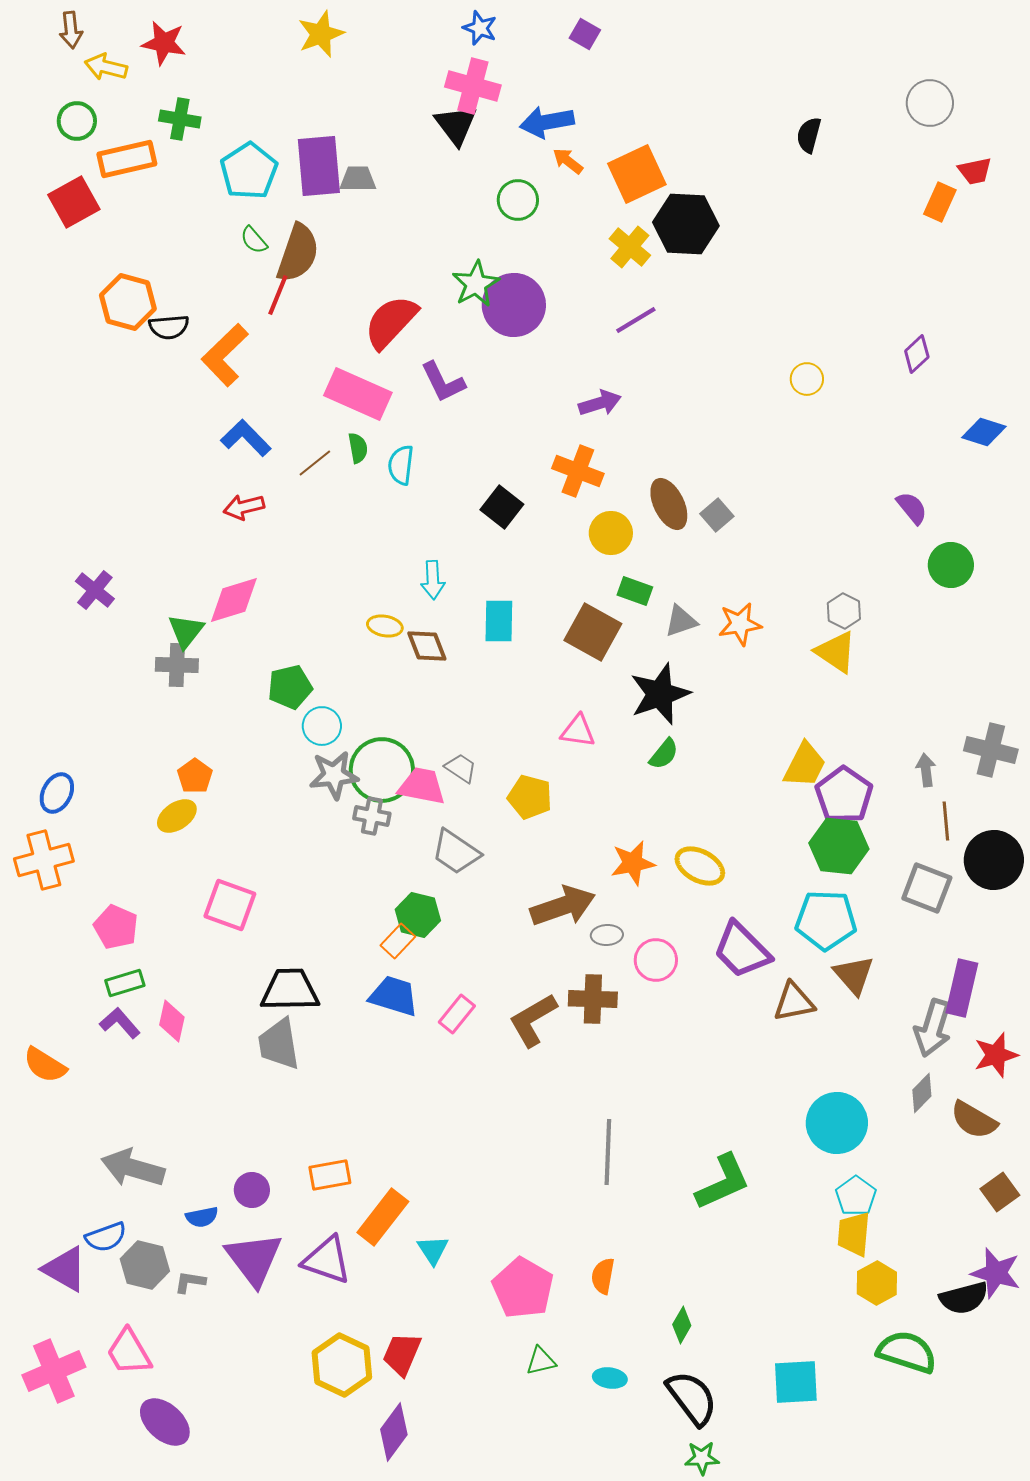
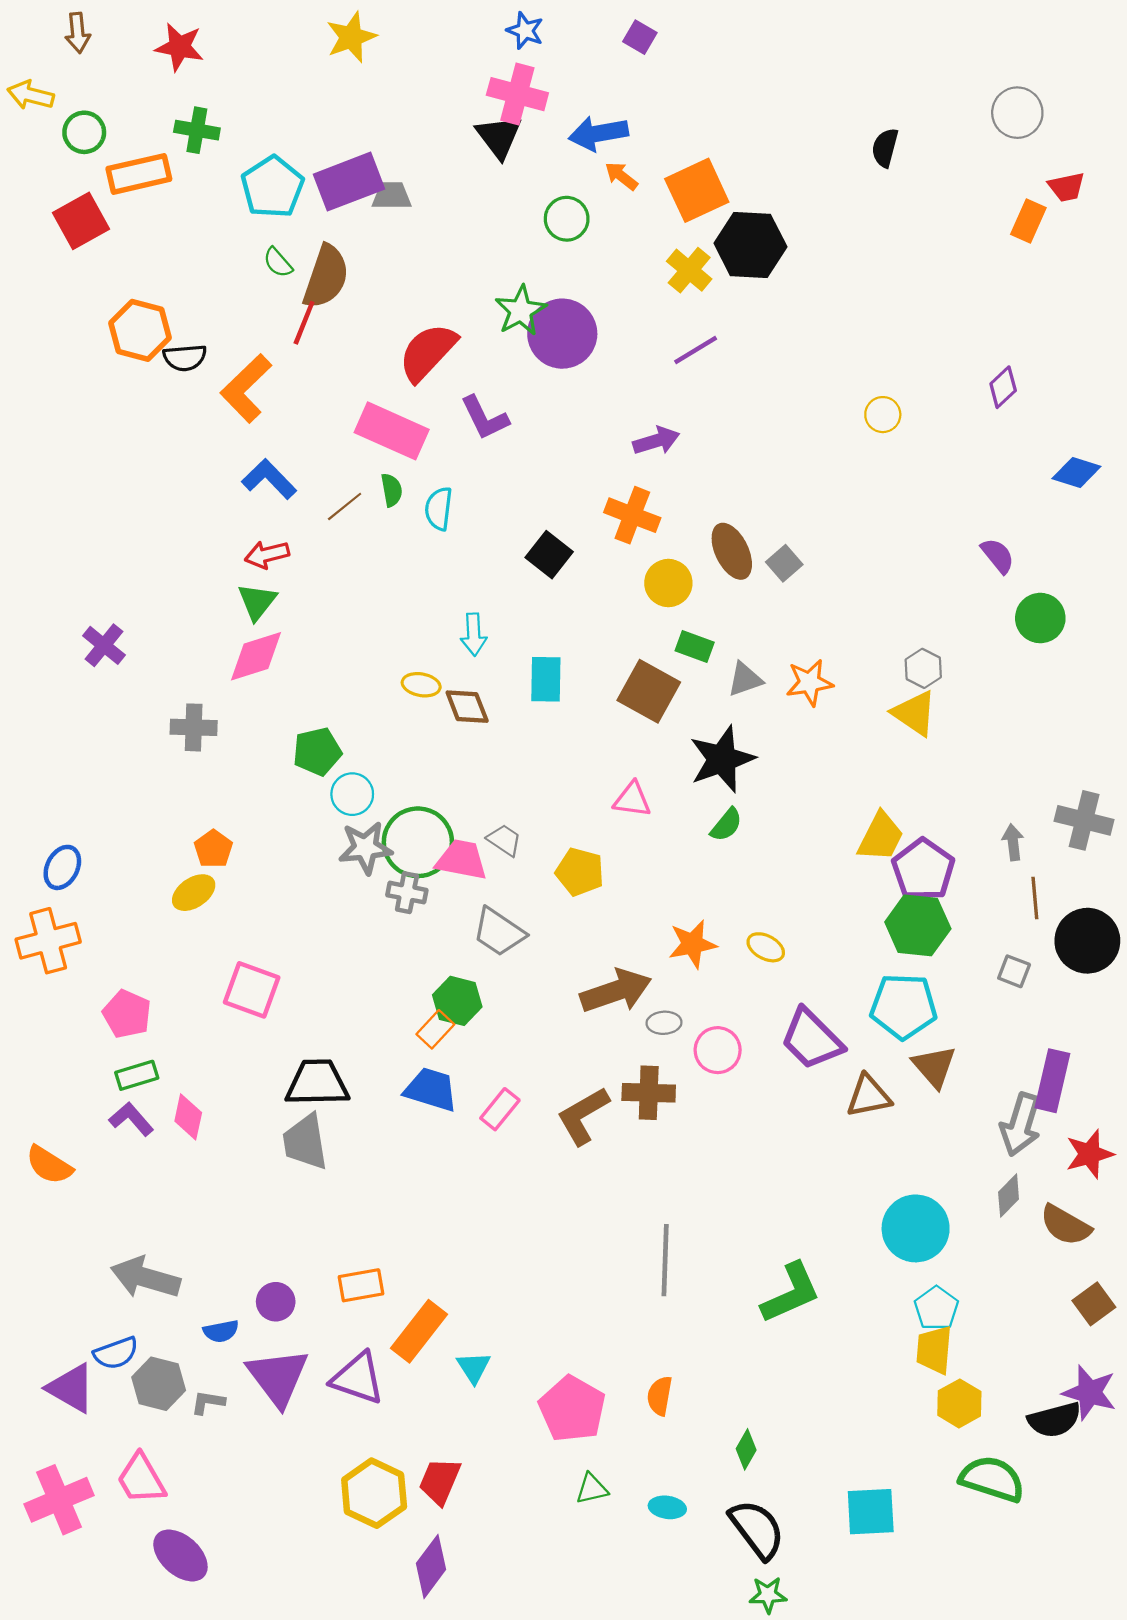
yellow arrow: (106, 67) -> (31, 95), moved
purple rectangle: (319, 166) -> (349, 182), turned 74
green triangle: (186, 631) -> (257, 602), moved
yellow ellipse: (700, 866) -> (766, 947), size x0.7
gray square: (927, 888) -> (1014, 971), size x0.6

